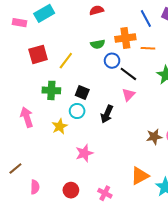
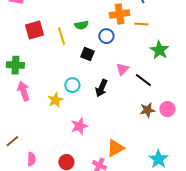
green semicircle: (98, 44) -> (81, 25), moved
yellow line: (66, 61) -> (61, 36), turned -54
black line: (128, 74) -> (143, 80), moved
green cross: (51, 90) -> (15, 65), moved
black square: (82, 92) -> (87, 54), moved
orange triangle: (140, 176) -> (115, 148), moved

